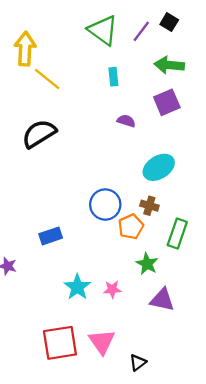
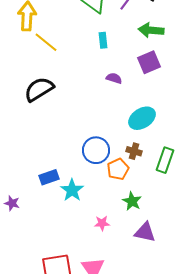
green rectangle: (177, 234) -> (165, 160), moved
cyan star: (77, 287) -> (72, 190), moved

